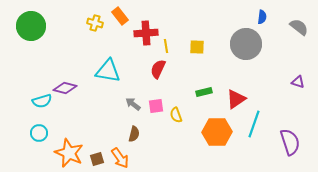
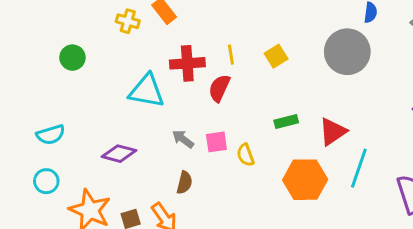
green circle: (31, 26) -> (72, 58), moved, size x0.6
red cross: (146, 33) -> (187, 63), moved
yellow square: (197, 47) -> (276, 56), turned -35
purple diamond: (65, 88) -> (119, 154), moved

